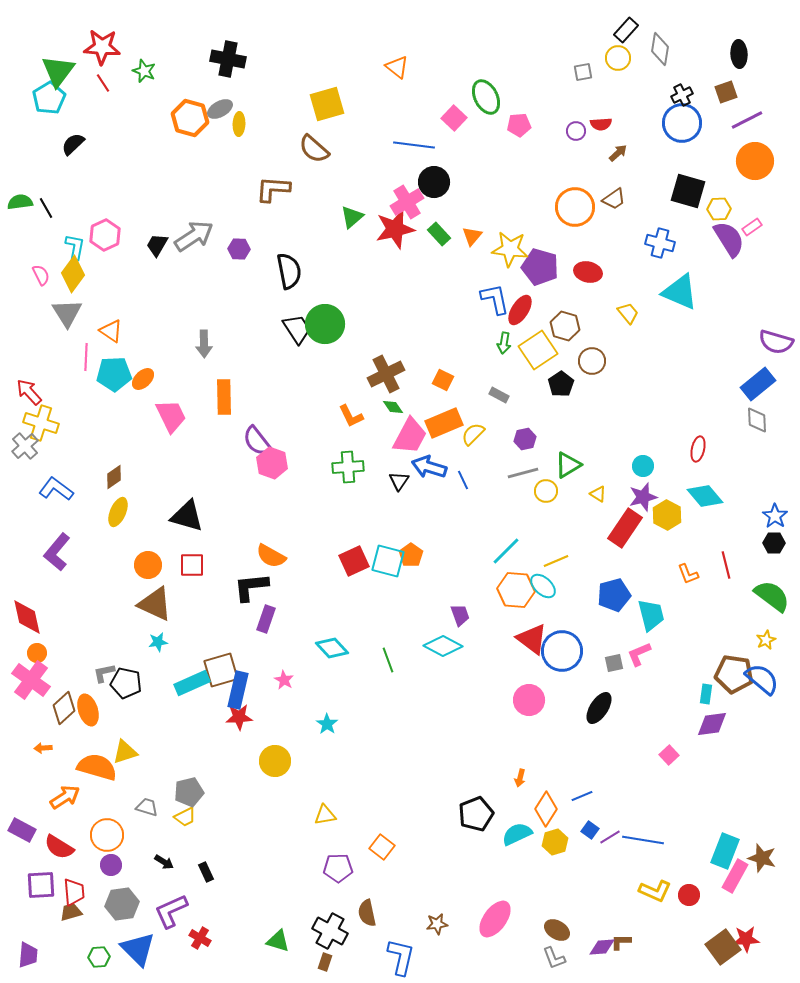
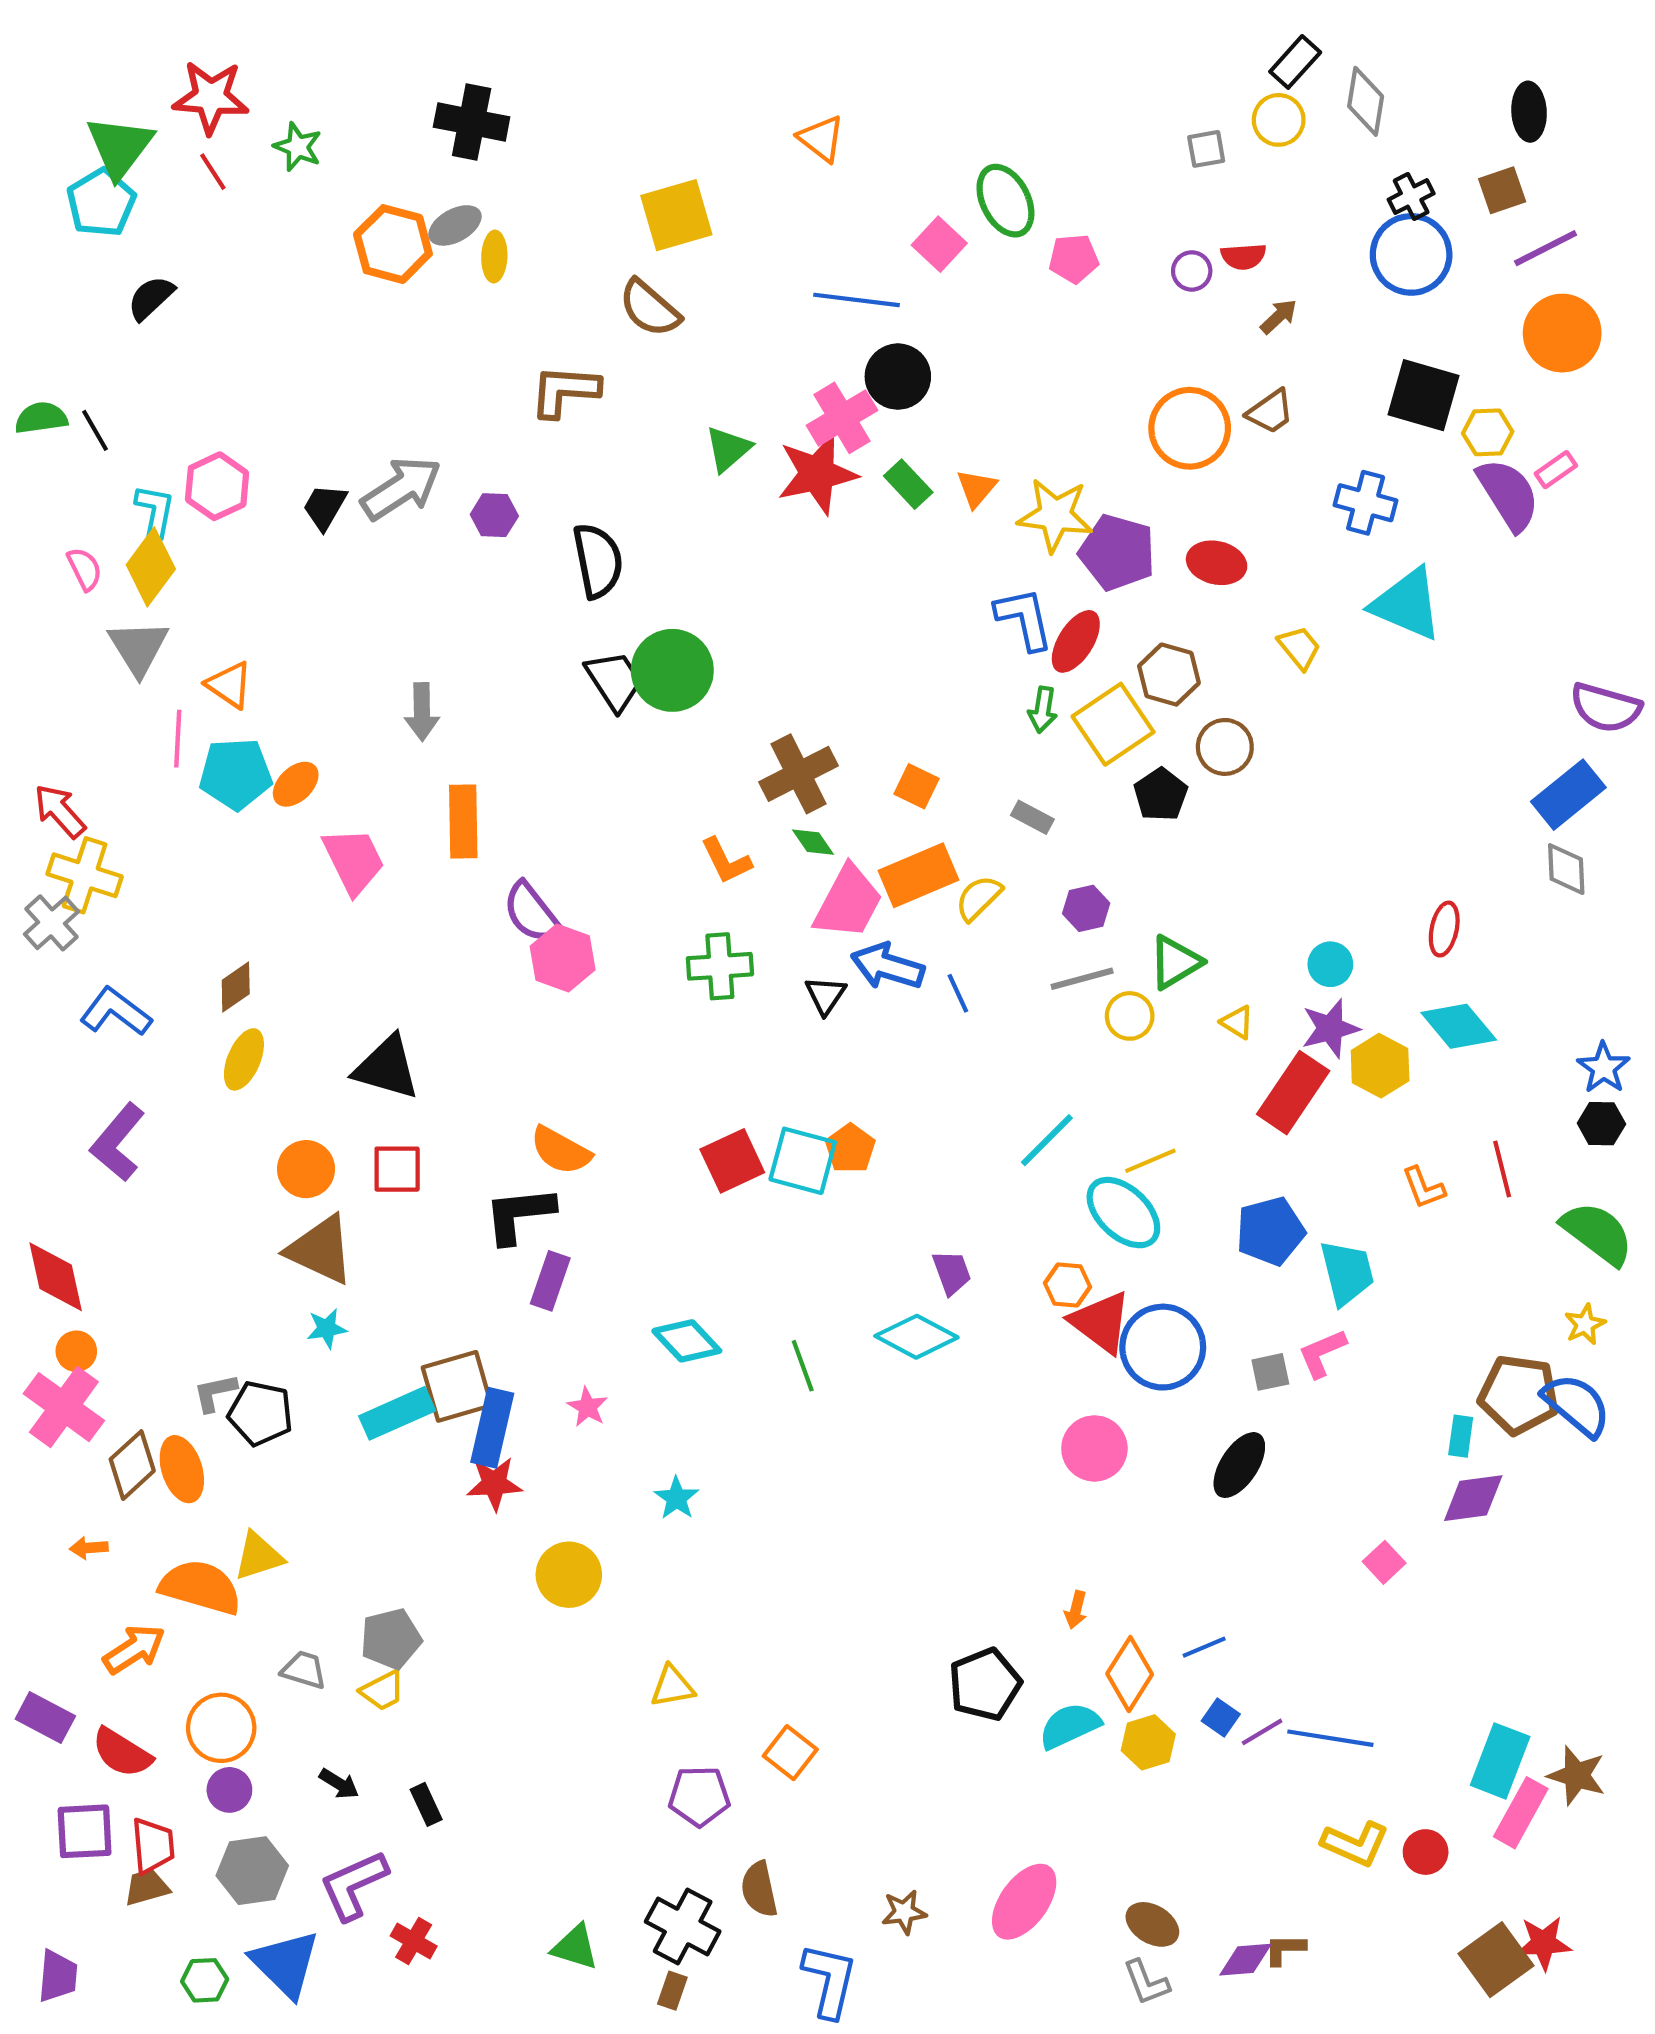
cyan ellipse: (543, 586) -> (1123, 1213), size x1.4
orange hexagon: (516, 590) -> (1068, 1285), moved, size x0.6

